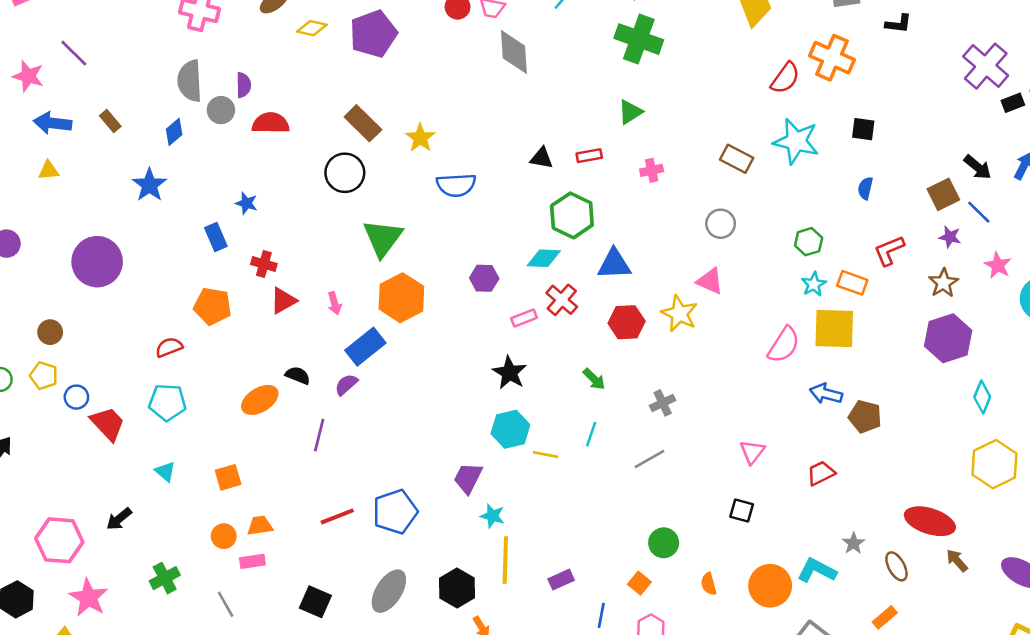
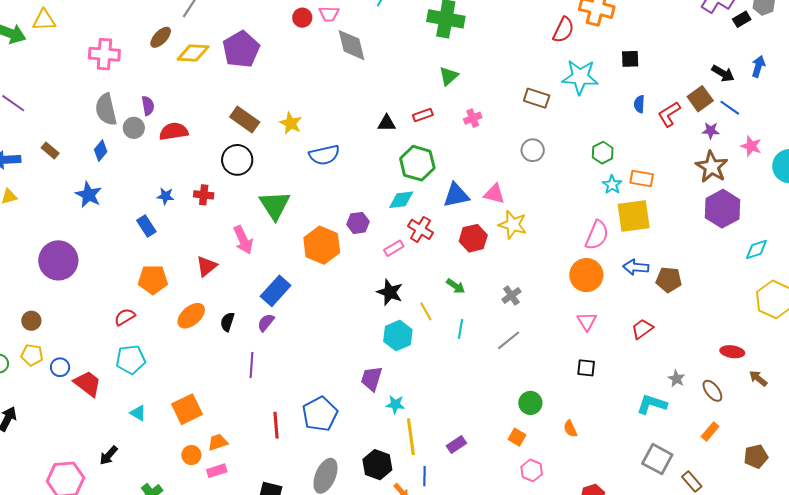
yellow diamond: (312, 28) -> (193, 53), size x1.4
red L-shape: (889, 251) -> (669, 114), moved
red cross: (264, 264) -> (204, 195), moved
pink triangle: (710, 281) -> (494, 194), moved
brown star: (943, 283) -> (712, 167), size x1.4
orange hexagon: (401, 298) -> (322, 245), moved
pink arrow: (335, 303) -> (243, 240), moved, size x1.6
black semicircle: (298, 375) -> (227, 322), turned -84
cyan diamond: (982, 397) -> (756, 249), turned 60
orange ellipse: (260, 400) -> (191, 316), moved
yellow line: (546, 455) -> (426, 311), moved, turned 60
orange square: (228, 477) -> (187, 409), size x1.4
red line: (337, 516) -> (276, 425), turned -64
red ellipse: (930, 521) -> (732, 352), size x0.6
orange circle: (770, 586) -> (586, 275), moved
blue line: (601, 615) -> (424, 476), moved

